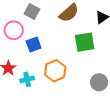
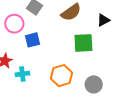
orange hexagon: (55, 71) -> (61, 76), moved

